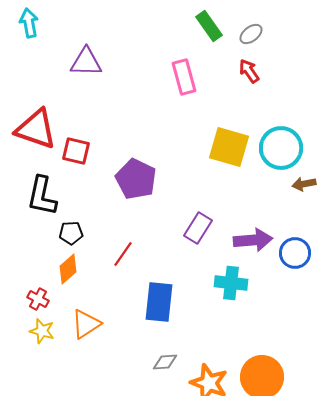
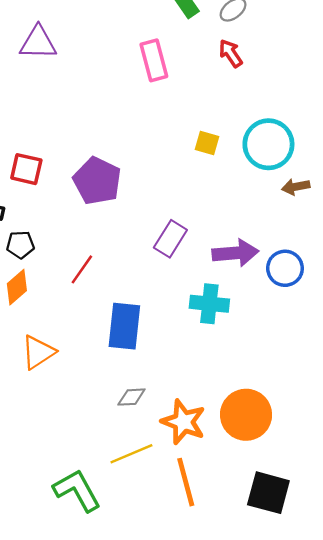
yellow square: (229, 147) -> (207, 143), size x0.5
red square: (76, 151) -> (26, 169), moved

